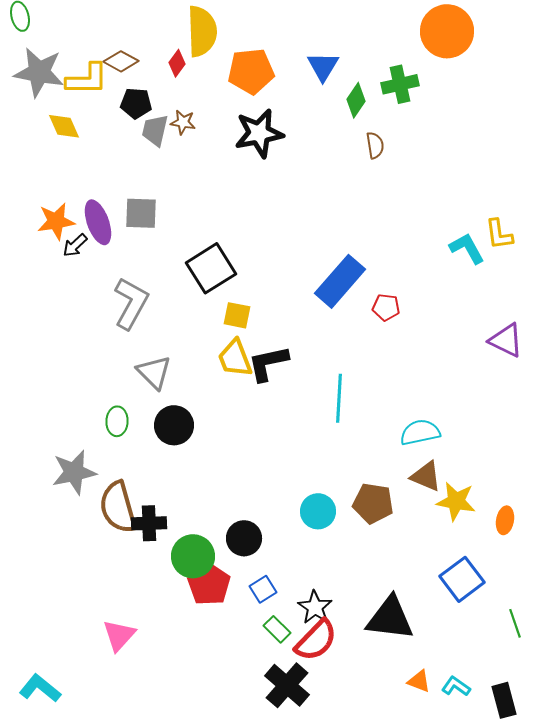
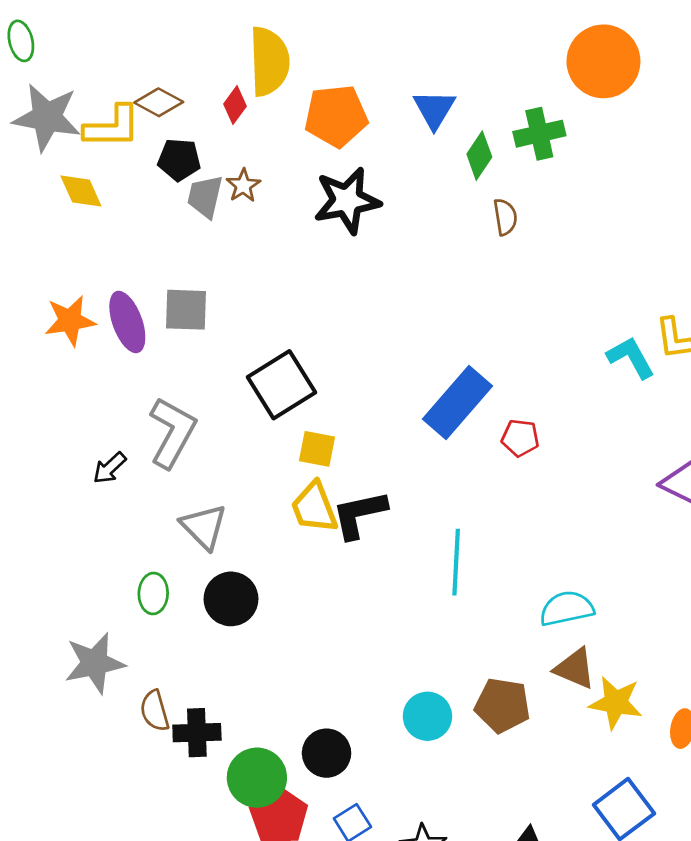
brown star: (183, 122) -> (243, 186), turned 30
black arrow: (75, 245) -> (110, 468), moved
brown semicircle: (118, 507) -> (155, 711), size x0.6

